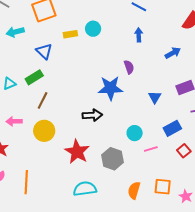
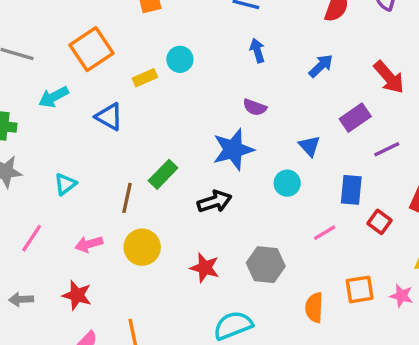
purple semicircle: (129, 67) -> (255, 107), turned 144
green rectangle: (34, 77) -> (163, 174), moved
blue rectangle: (172, 128) -> (351, 190), turned -42
cyan circle: (135, 133) -> (287, 183), moved
red star: (77, 152) -> (205, 268), size x0.7

